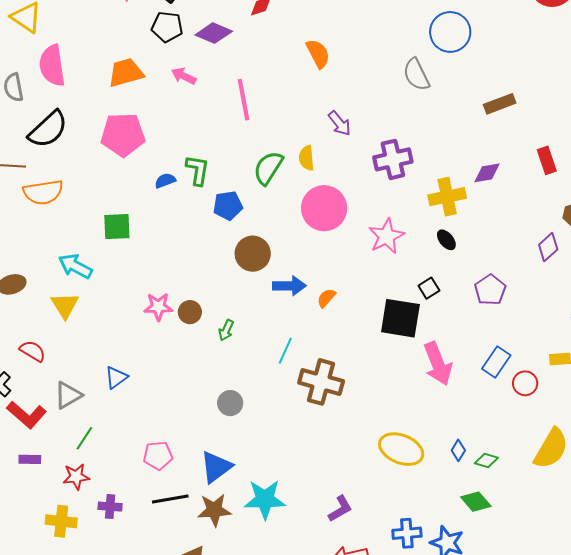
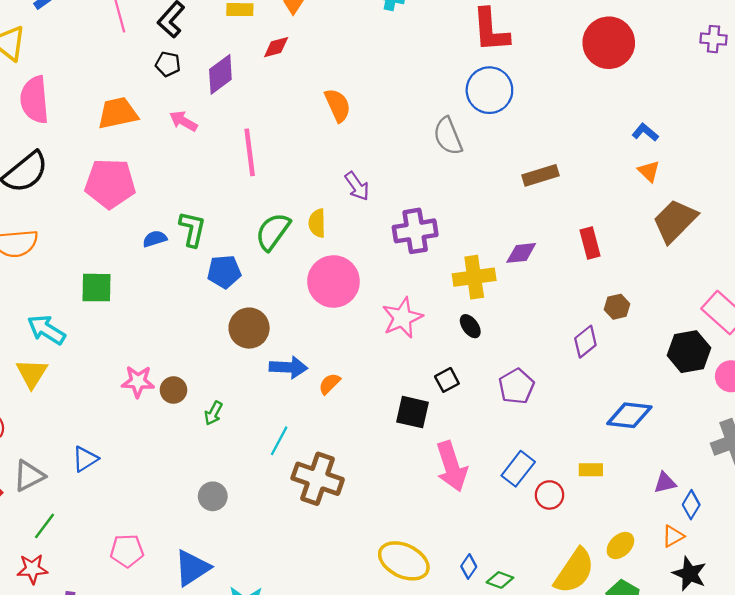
black pentagon: (167, 27) -> (168, 64), size x0.7
purple diamond: (214, 33) -> (220, 74), turned -63
black square: (400, 318) -> (412, 412), size x0.7

